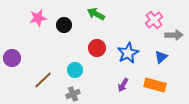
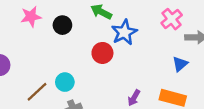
blue star: (128, 53) -> (124, 32), moved
cyan circle: (75, 70) -> (65, 82), moved

